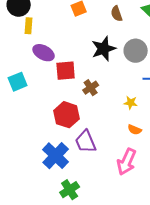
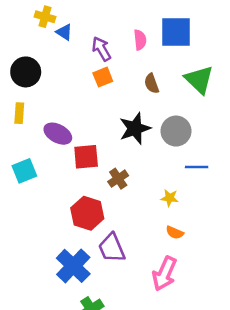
yellow rectangle: (29, 26) -> (19, 113), moved

